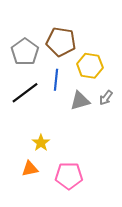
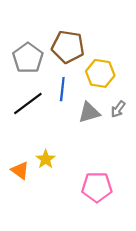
orange triangle: (30, 169) -> (20, 170), moved, turned 48
pink pentagon: (69, 176) -> (97, 187), moved

